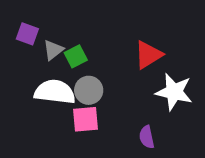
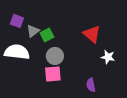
red triangle: (148, 55) -> (92, 34), turned -48
white semicircle: (55, 92) -> (17, 52), moved
white star: (174, 92) -> (108, 57), size x0.6

